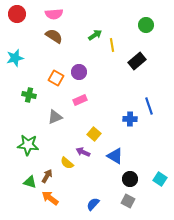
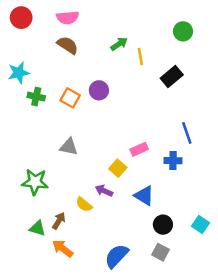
green cross: (29, 95) -> (36, 97), moved
pink rectangle: (80, 100) -> (139, 149), moved
gray triangle: (55, 117) -> (69, 147), turned 35
blue cross: (130, 119) -> (173, 161), moved
blue semicircle: (93, 204) -> (117, 256), size x1.5

